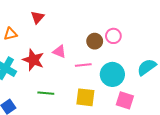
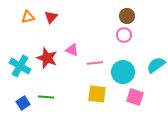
orange triangle: (10, 34) -> (28, 17), moved
brown circle: (95, 41) -> (127, 16), moved
green line: (46, 93) -> (46, 97), moved

